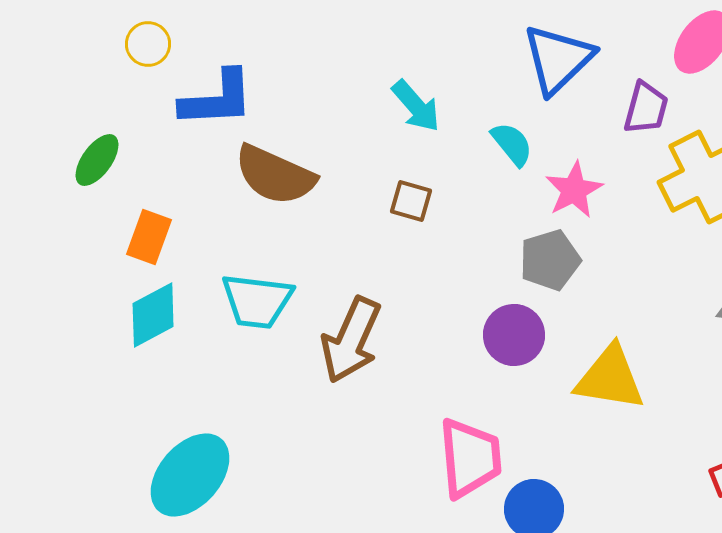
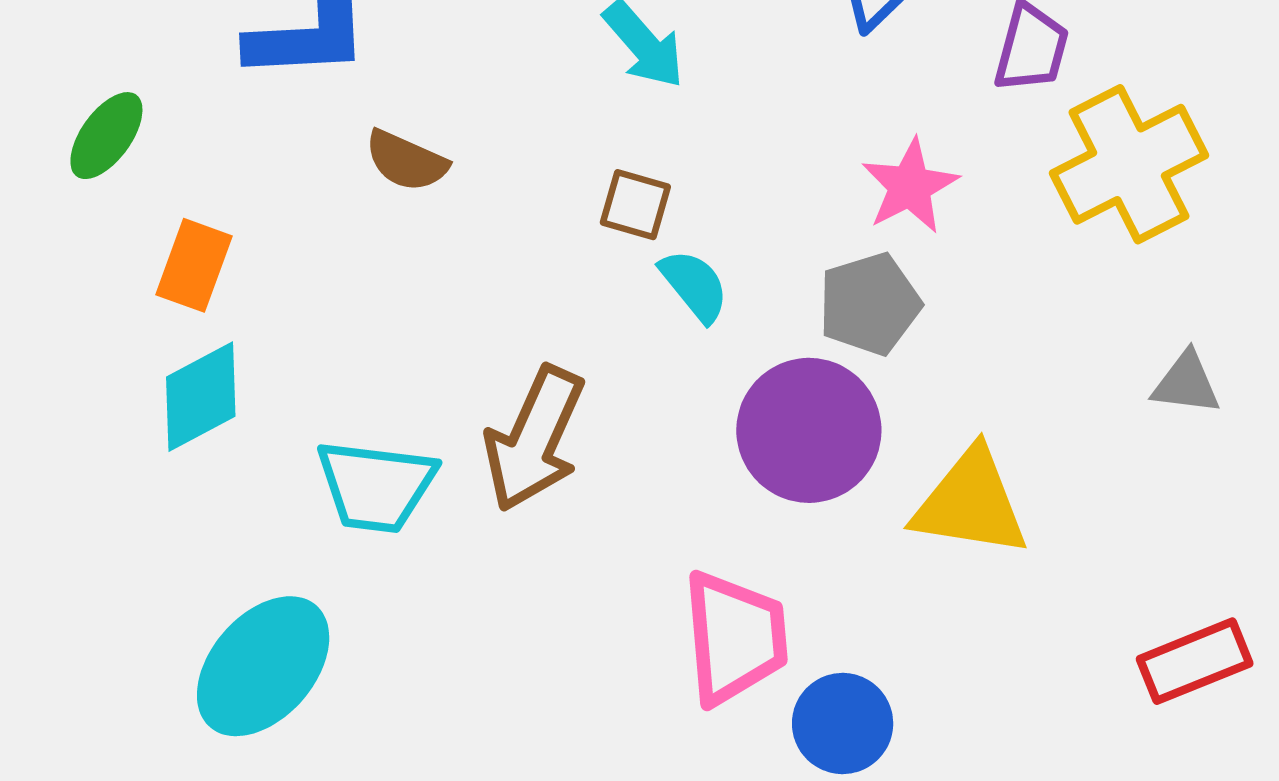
cyan semicircle: (512, 144) -> (694, 285), moved
brown semicircle: (275, 175) -> (406, 161), size x0.6
cyan trapezoid: (257, 301) -> (376, 486), moved
purple circle: (514, 335) -> (809, 430), size x1.4

